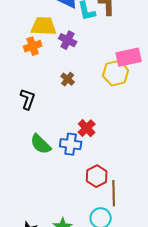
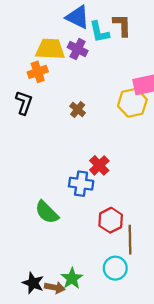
purple cross: (68, 40) -> (78, 49), moved
black L-shape: (28, 99) -> (24, 103), moved
green semicircle: (41, 144) -> (47, 212), moved

